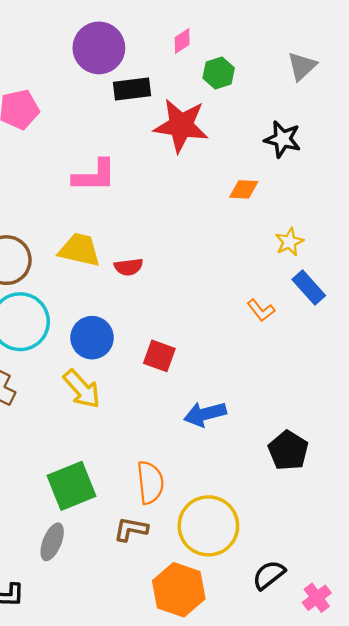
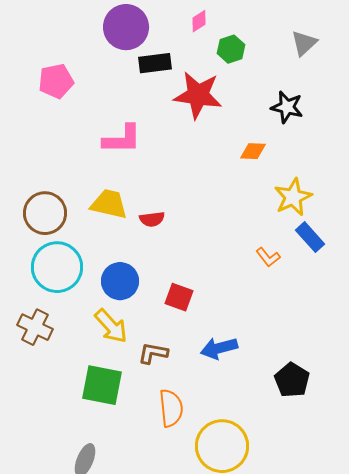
yellow star: (289, 242) -> (293, 197), size x1.5
green square: (72, 486) -> (102, 385), moved, turned 33
brown L-shape: (131, 529) -> (153, 353), moved

